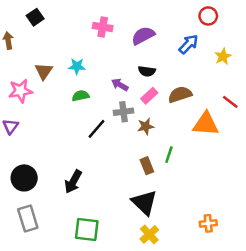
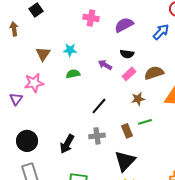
pink star: (20, 91) -> (34, 83), moved
gray cross: (124, 112) -> (97, 136), moved
brown star: (146, 126) -> (138, 99), moved
black line: (97, 129) -> (99, 106), moved
green line: (169, 155) -> (145, 122), turned 56
black triangle: (144, 203) -> (125, 161), turned 30

